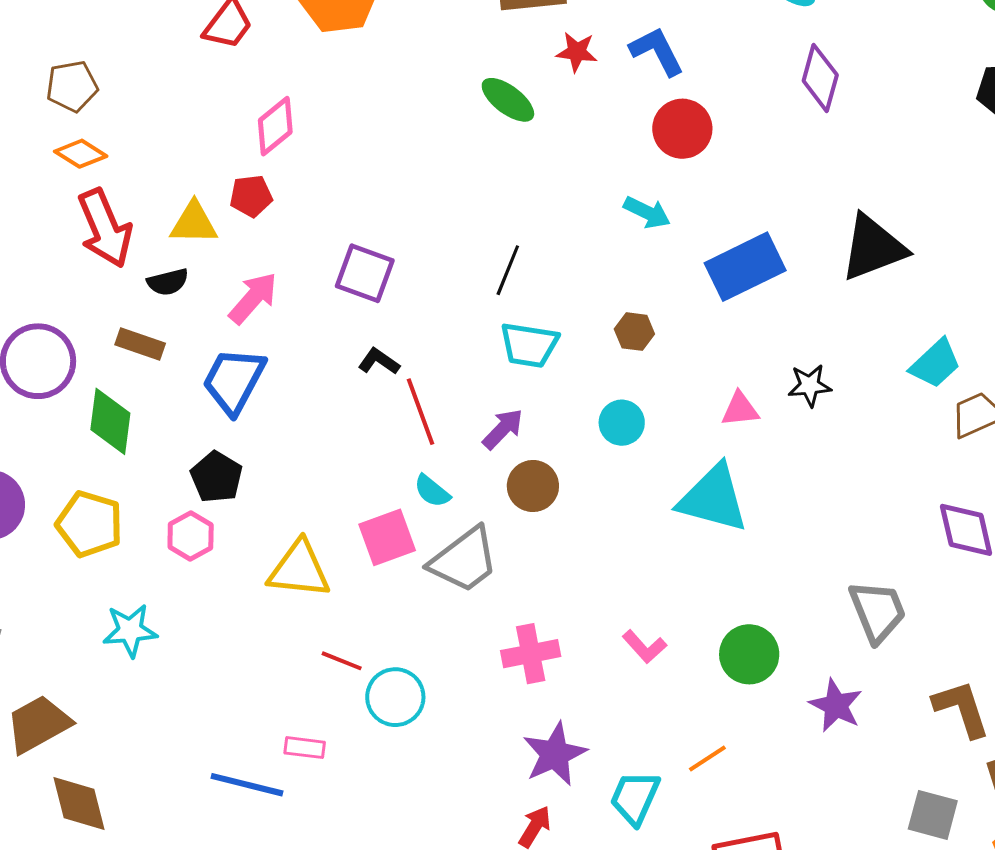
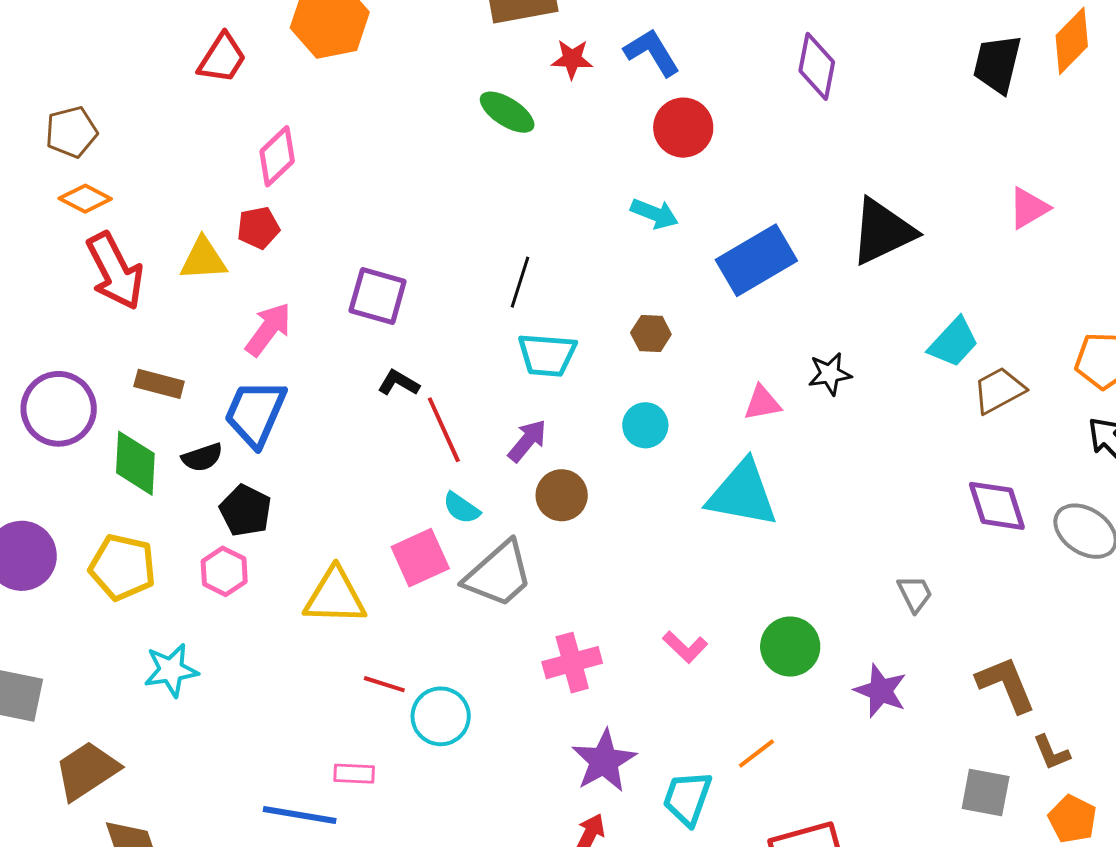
black semicircle: (168, 282) -> (202, 457), moved
gray trapezoid: (877, 611) -> (915, 594), size x0.6

